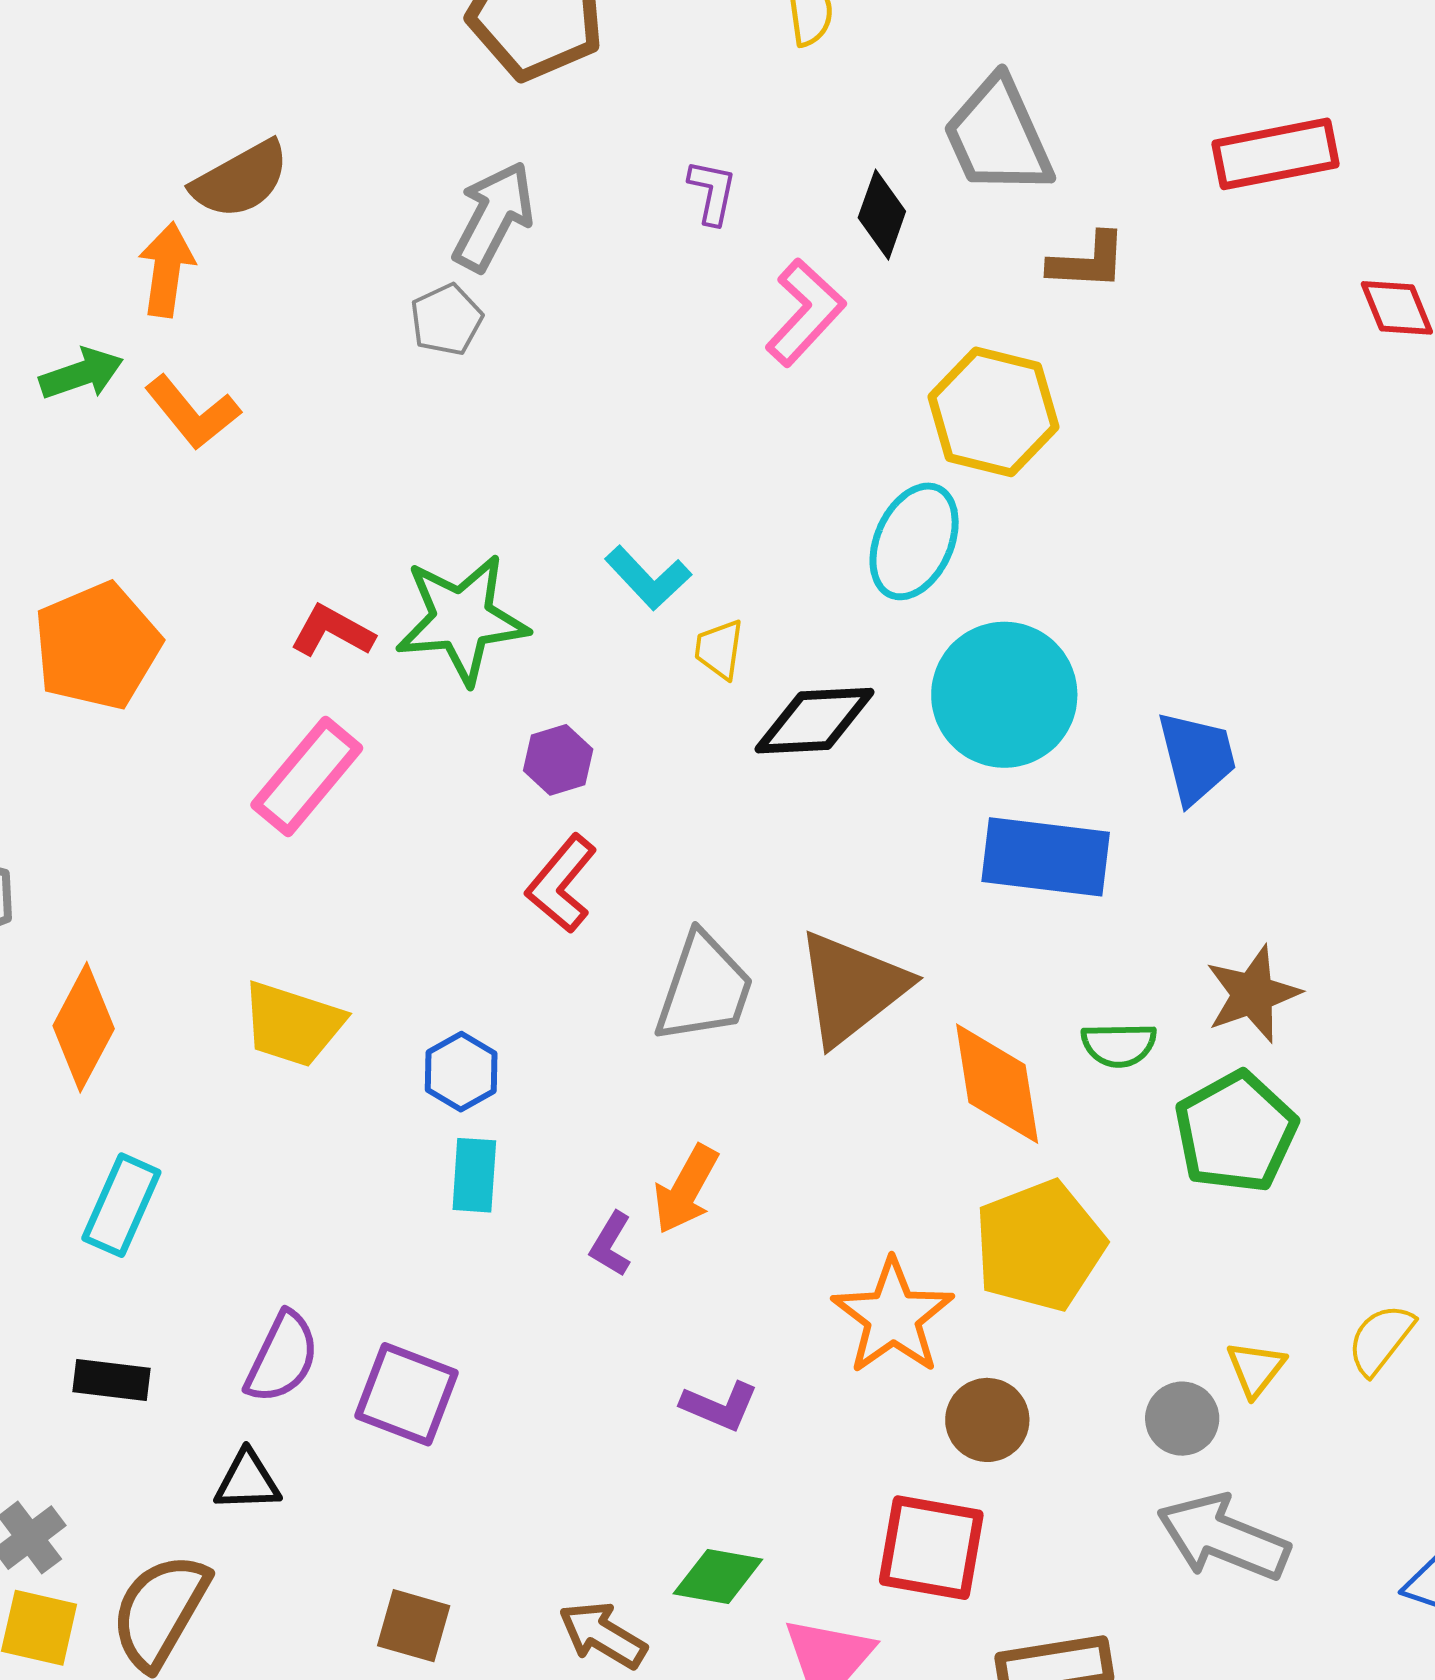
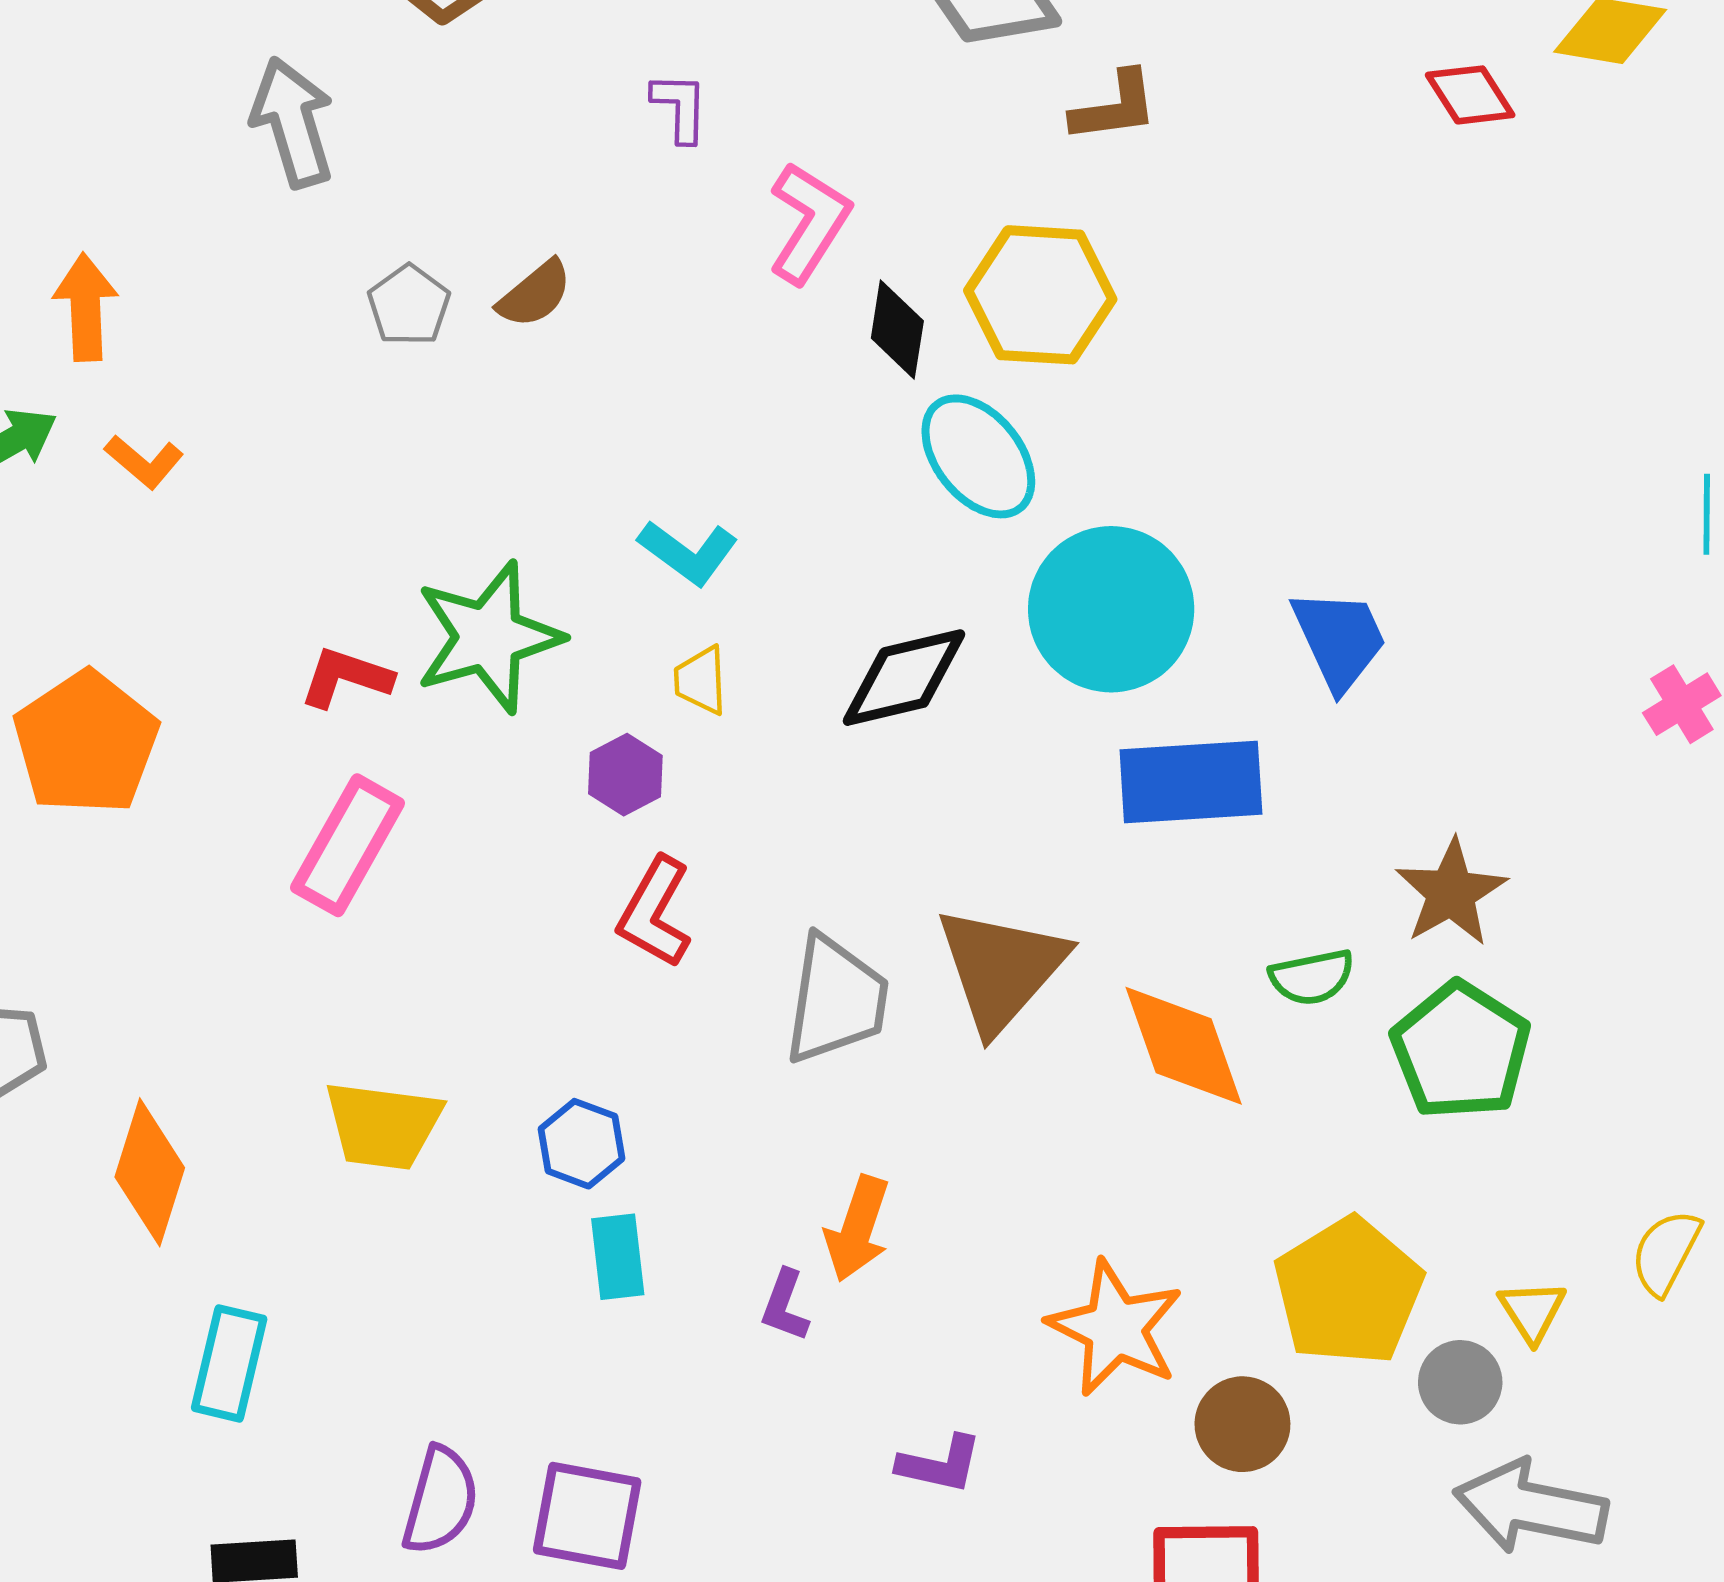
brown semicircle: (241, 180) -> (535, 294), moved, size x0.7
black diamond: (882, 215) -> (897, 329), moved
gray arrow: (493, 216) -> (293, 122), moved, turned -34
orange L-shape: (192, 412) -> (144, 462), size x0.7
cyan ellipse: (914, 541) -> (978, 456), turned -52
yellow trapezoid: (719, 649) -> (701, 680), moved
yellow pentagon: (1039, 1246) -> (1348, 1291), moved

